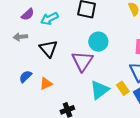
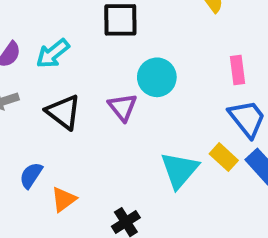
purple triangle: (82, 61) -> (123, 107), moved, size x0.7
orange triangle: (46, 84) -> (64, 199), moved

